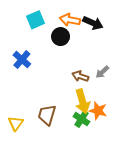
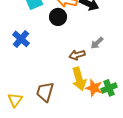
gray arrow: (102, 72) -> (97, 43), moved
brown arrow: (80, 76) -> (77, 55), turned -35
green cross: (81, 119) -> (109, 88), moved, turned 35

